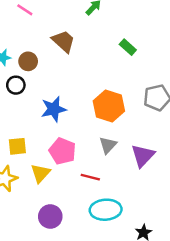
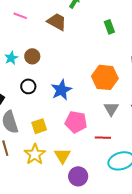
brown trapezoid: (63, 41) -> (57, 22), moved
green rectangle: (128, 47) -> (109, 27), turned 40
black circle: (16, 85) -> (28, 86), moved
yellow triangle: (40, 173) -> (62, 156), moved

